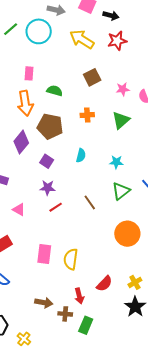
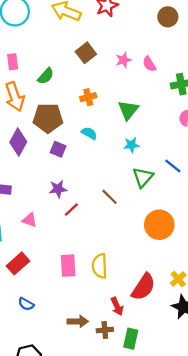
green semicircle: (55, 91) -> (46, 76), turned 126
green triangle: (121, 120) -> (128, 110), moved
cyan semicircle: (81, 155) -> (89, 133), moved, turned -64
purple square: (47, 161) -> (58, 149), moved
red semicircle: (104, 284) -> (143, 287), size x1.4

